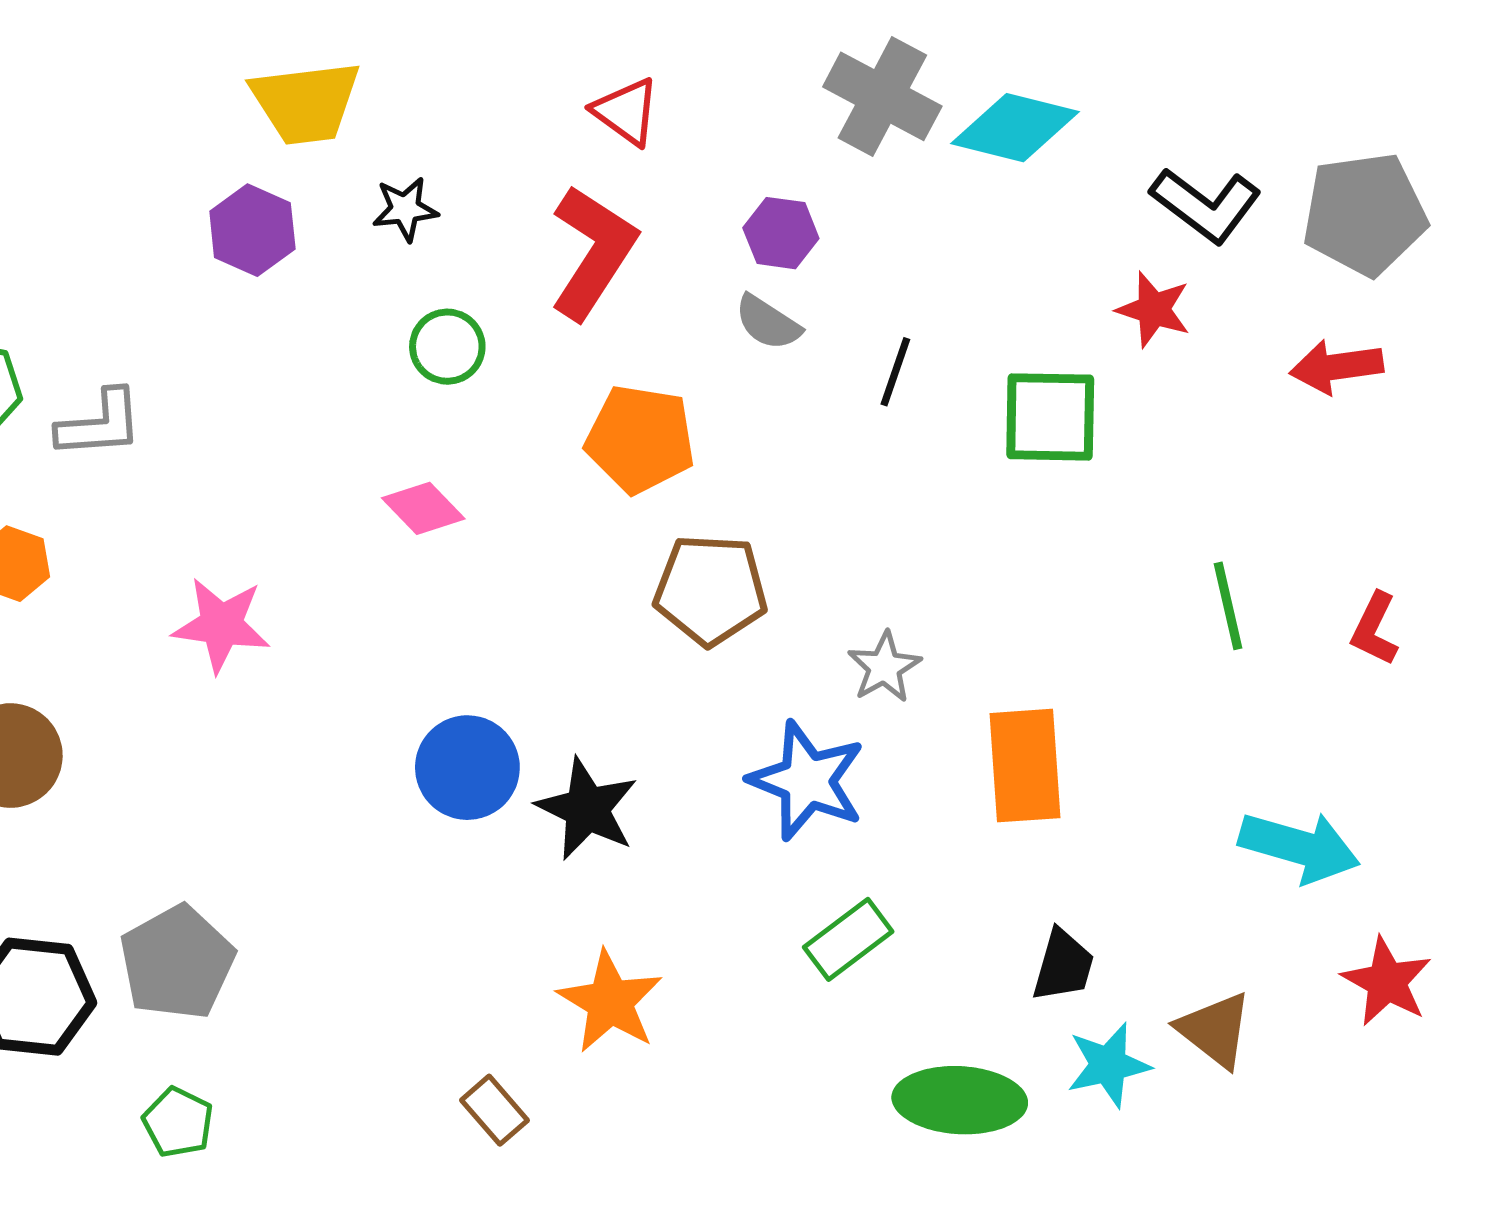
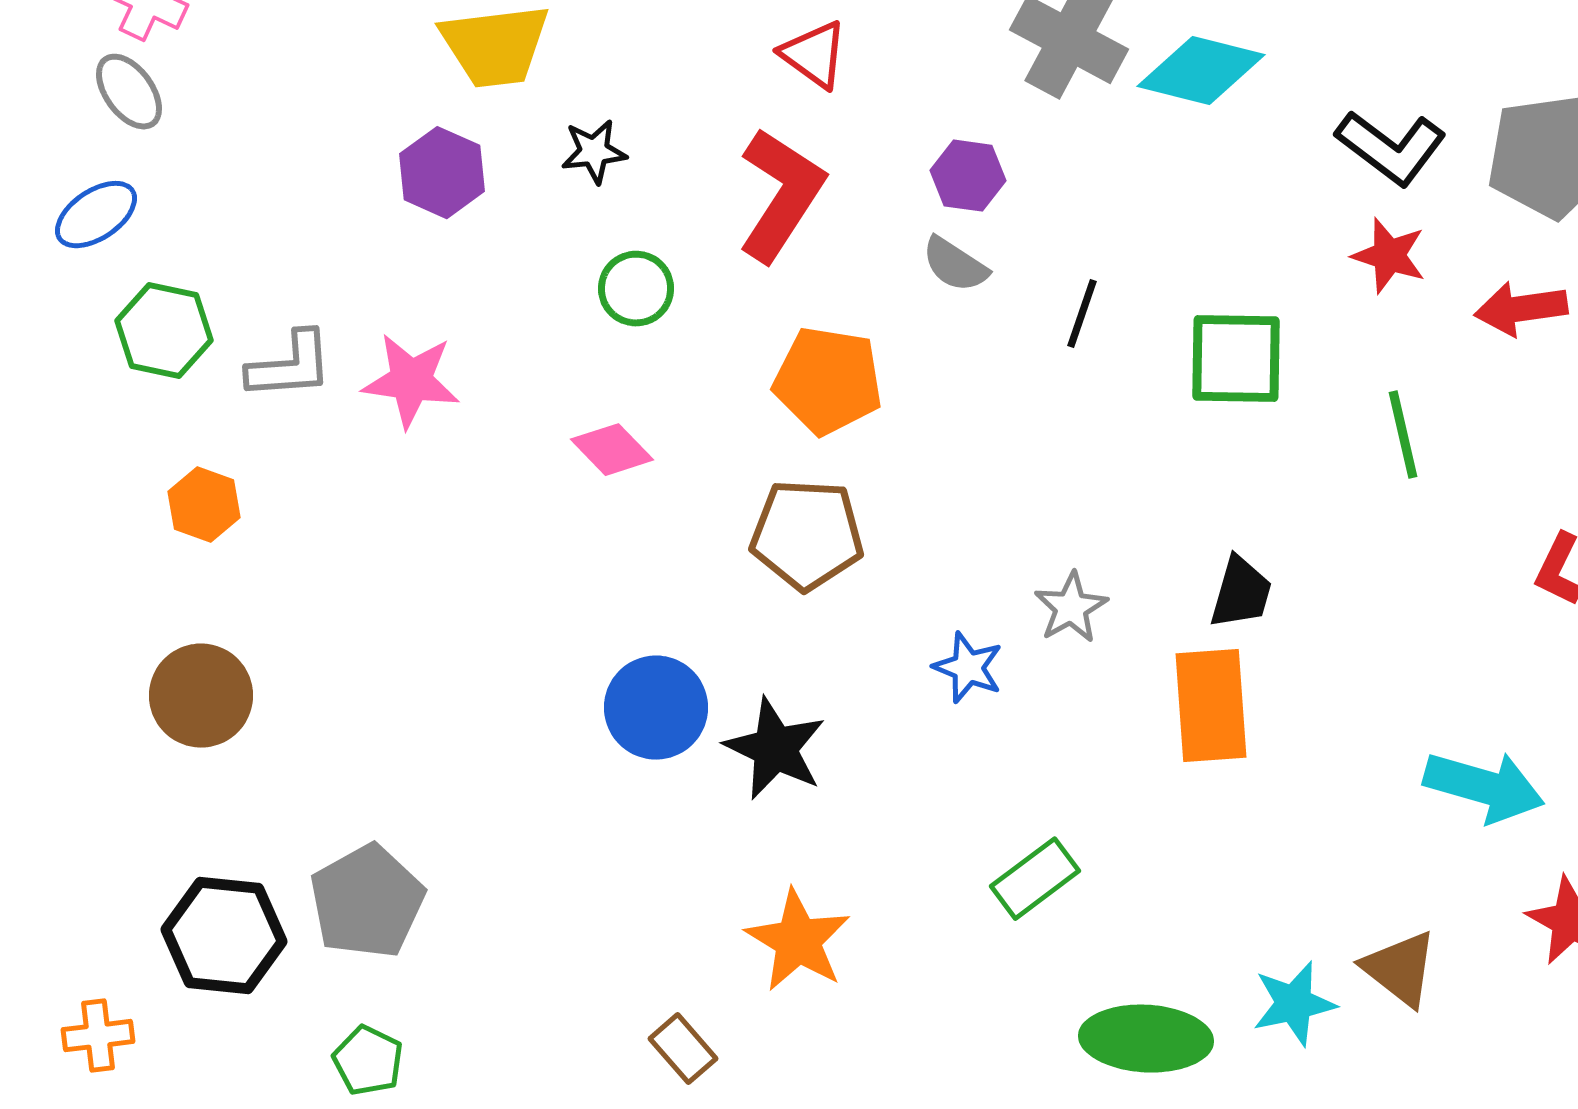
red star: (1154, 309) -> (1389, 256), moved
brown pentagon: (711, 590) -> (807, 535), moved
green line: (1228, 606) -> (1403, 435), moved
pink star: (221, 625) -> (411, 381), moved
blue star: (807, 781) -> (968, 668), moved, size x0.6
black trapezoid: (1063, 966) -> (1241, 593), moved

